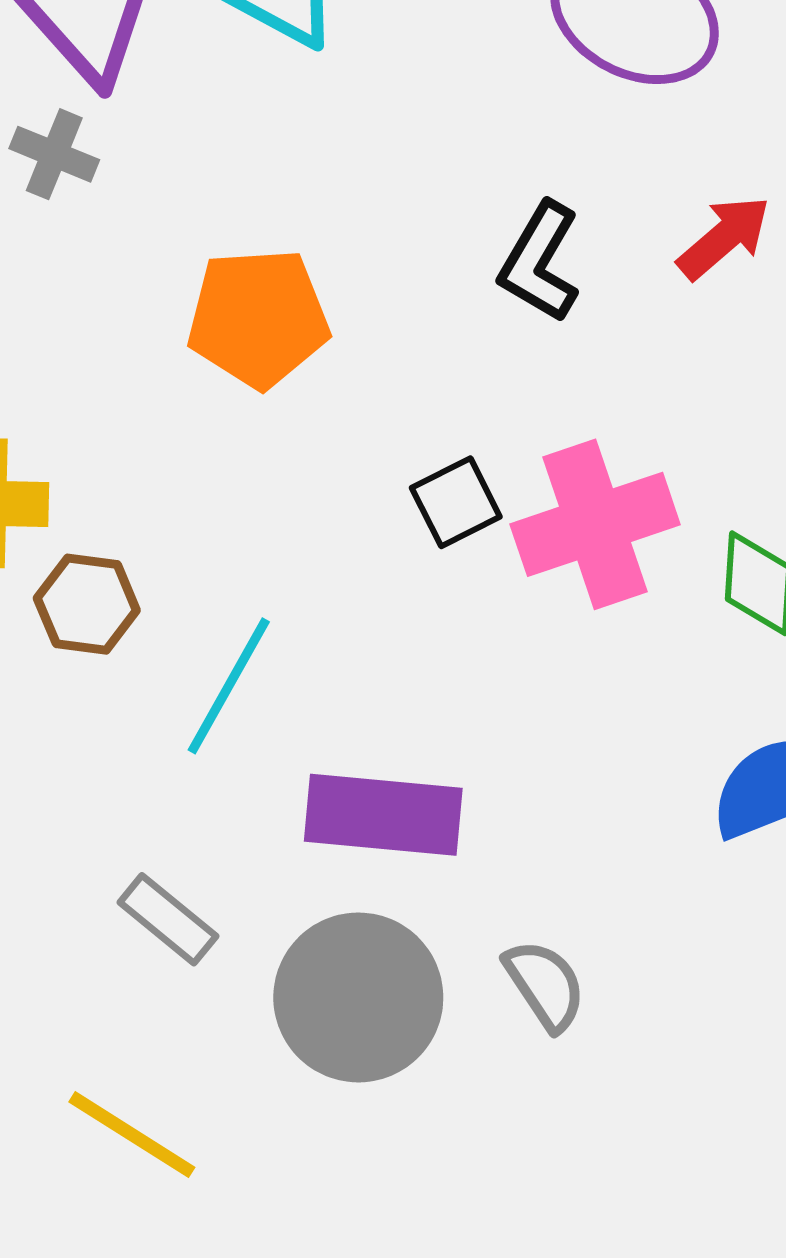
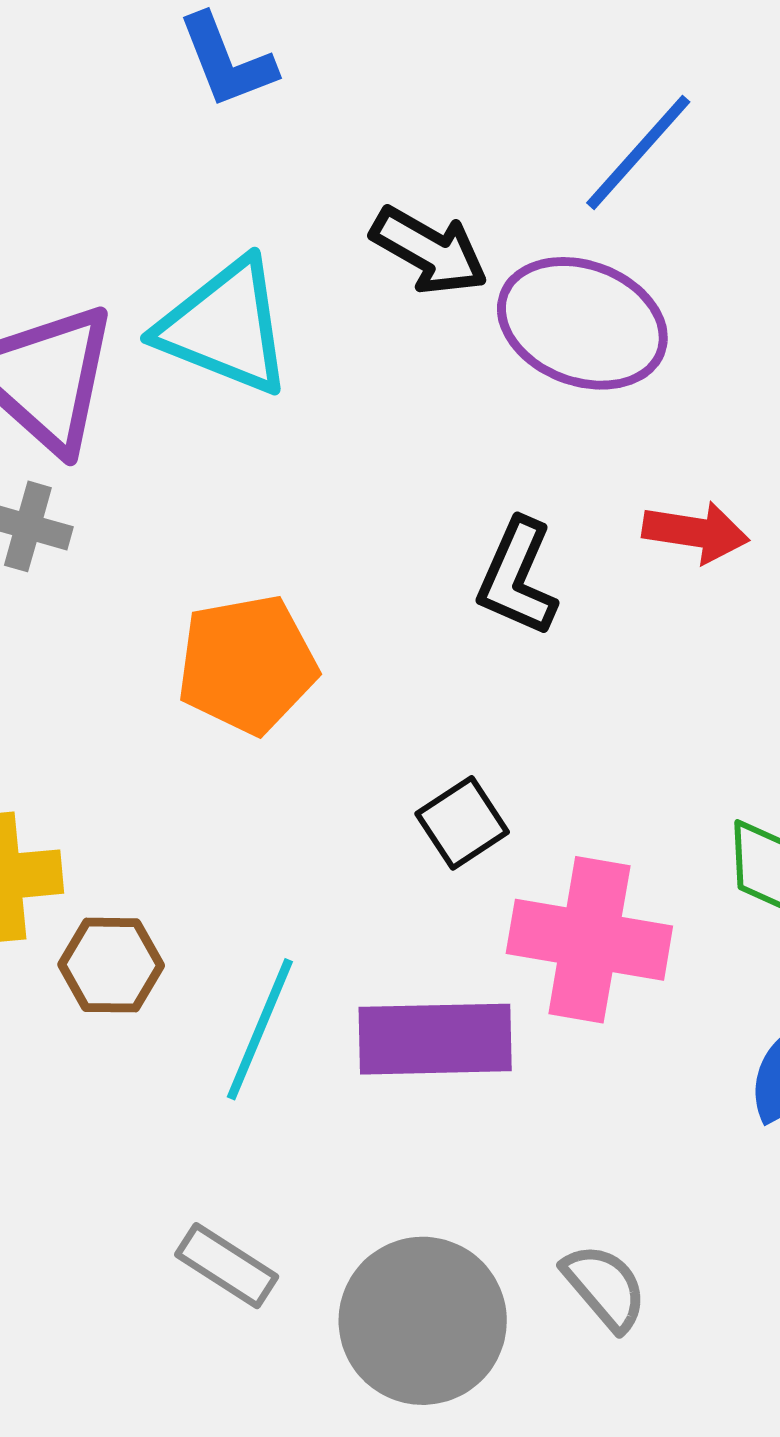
red arrow: (724, 237) -> (696, 532), turned 56
pink cross: (595, 524) -> (589, 940), moved, turned 35
purple rectangle: (383, 815) -> (435, 1039), moved

